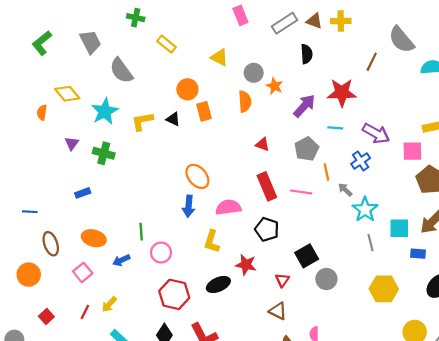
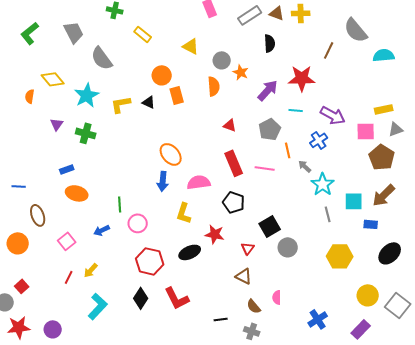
orange ellipse: (94, 238) -> (77, 193), moved
red square: (46, 316) -> (22, 286), moved

